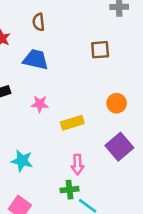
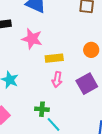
pink star: (40, 104) -> (32, 39), size x1.5
pink arrow: (77, 165) -> (57, 80), moved

